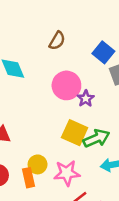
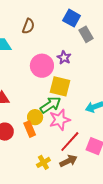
brown semicircle: (57, 41) -> (28, 26), moved
pink circle: (66, 85) -> (42, 66), moved
green arrow: (96, 138) -> (50, 105), moved

